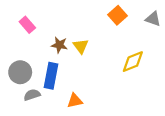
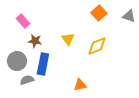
brown star: (59, 45) -> (35, 41), moved
yellow diamond: (133, 62) -> (97, 46), moved
orange triangle: (75, 101) -> (80, 85), moved

